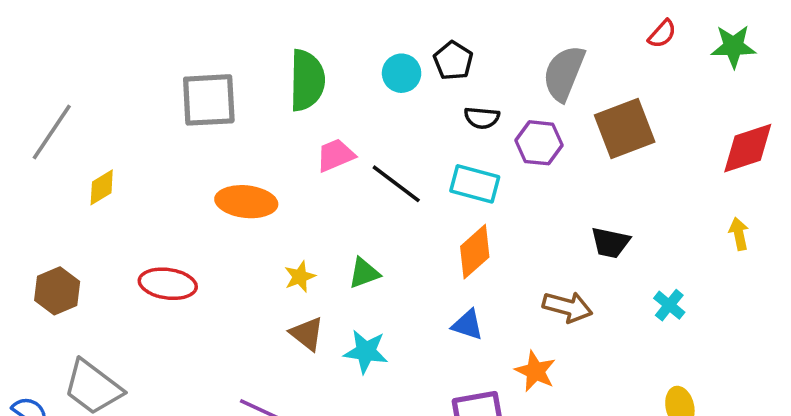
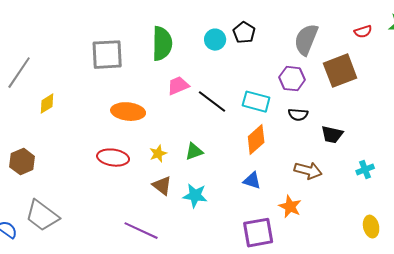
red semicircle: (662, 34) -> (363, 32), moved, turned 30
black semicircle: (482, 118) -> (298, 115), moved
red ellipse: (168, 284) -> (113, 158), moved
cyan cross: (669, 305) -> (365, 170), turned 30

